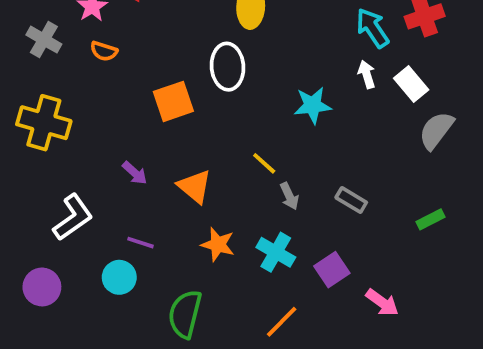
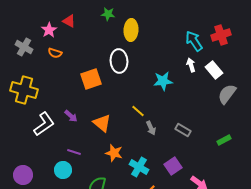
white L-shape: (73, 217) -> (44, 124), moved
cyan cross: (276, 252) -> (139, 167), moved

